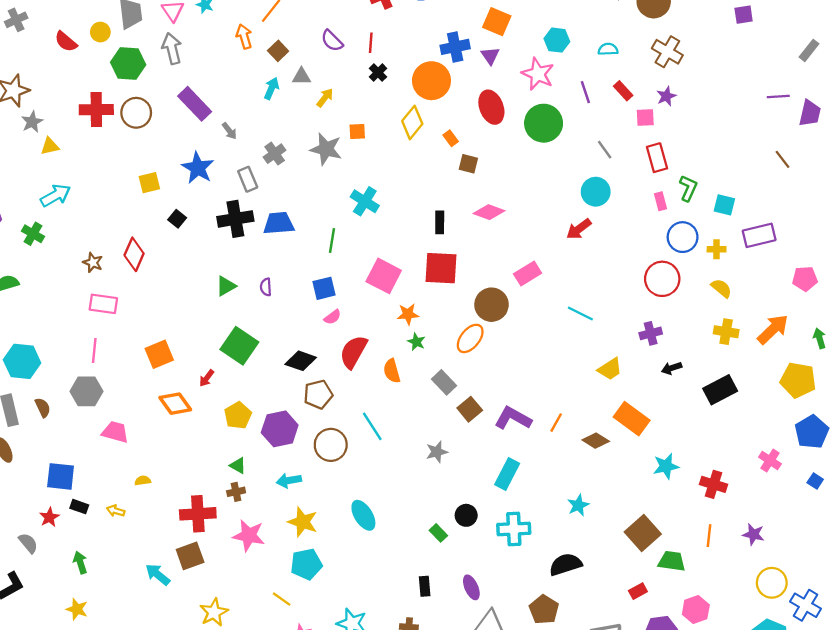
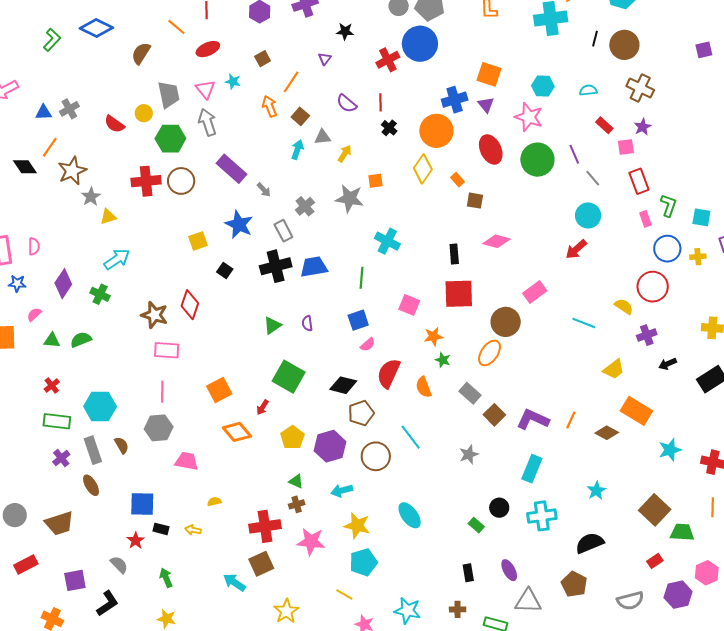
purple line: (585, 92) -> (574, 154), moved
brown star: (93, 263) -> (154, 315), size x1.5
pink square: (384, 276) -> (409, 305), size x0.7
yellow semicircle: (721, 288) -> (624, 306), moved

